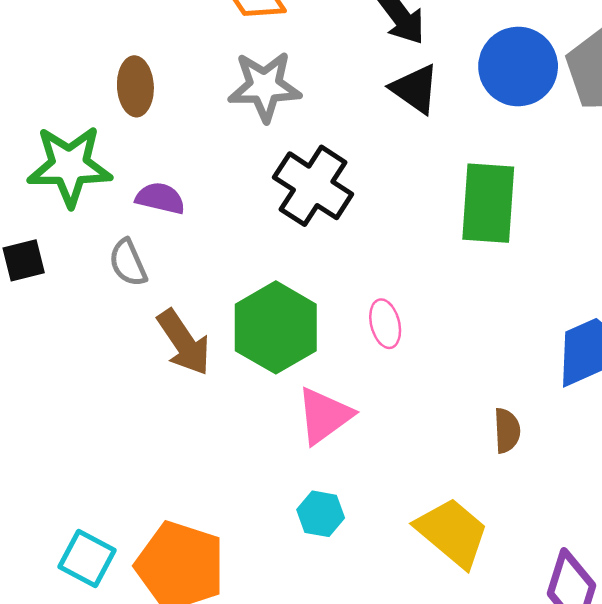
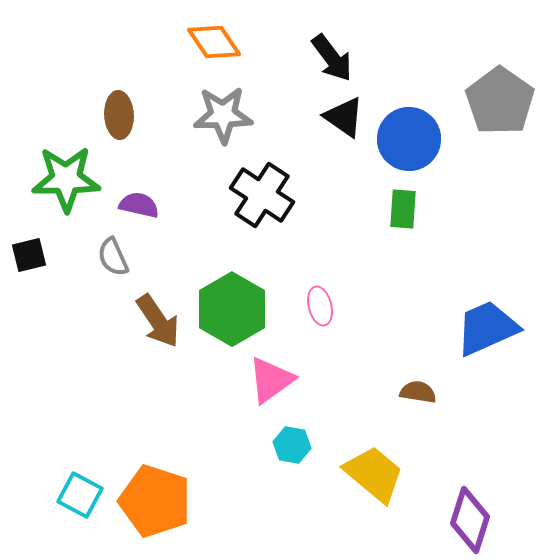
blue circle: (518, 66) -> (409, 139), moved
green rectangle: (488, 203) -> (403, 209), size x0.6
brown semicircle: (507, 431) -> (418, 392), turned -78
cyan hexagon: (321, 514) -> (292, 445), moved

